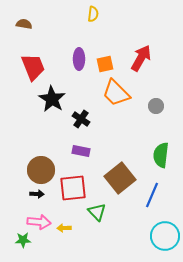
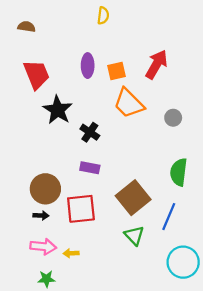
green triangle: (97, 212) -> (134, 235), moved
green star: (23, 240) -> (47, 279), moved

